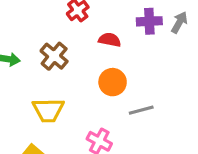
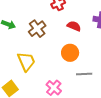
yellow trapezoid: (48, 110) -> (26, 61), turned -125

